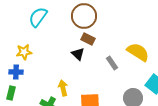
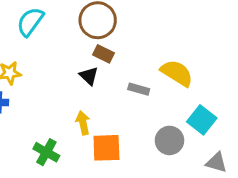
gray rectangle: (112, 63) -> (139, 89), turned -40
yellow arrow: (63, 88) -> (83, 123), moved

